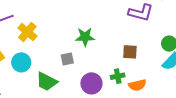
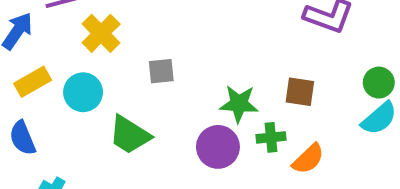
green star: (85, 37) -> (239, 104), moved
gray square: (67, 59) -> (161, 71), moved
orange semicircle: (137, 85) -> (308, 159), turned -36

